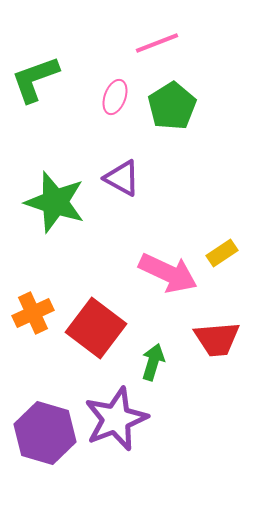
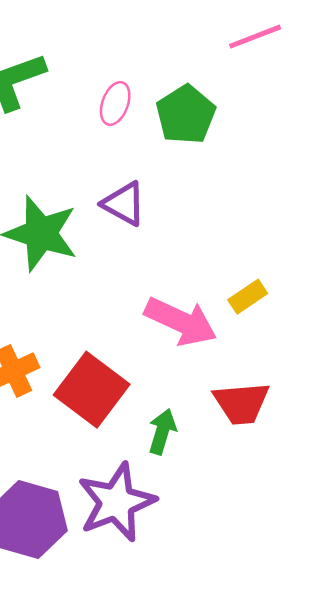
pink line: (157, 43) -> (255, 37), moved

